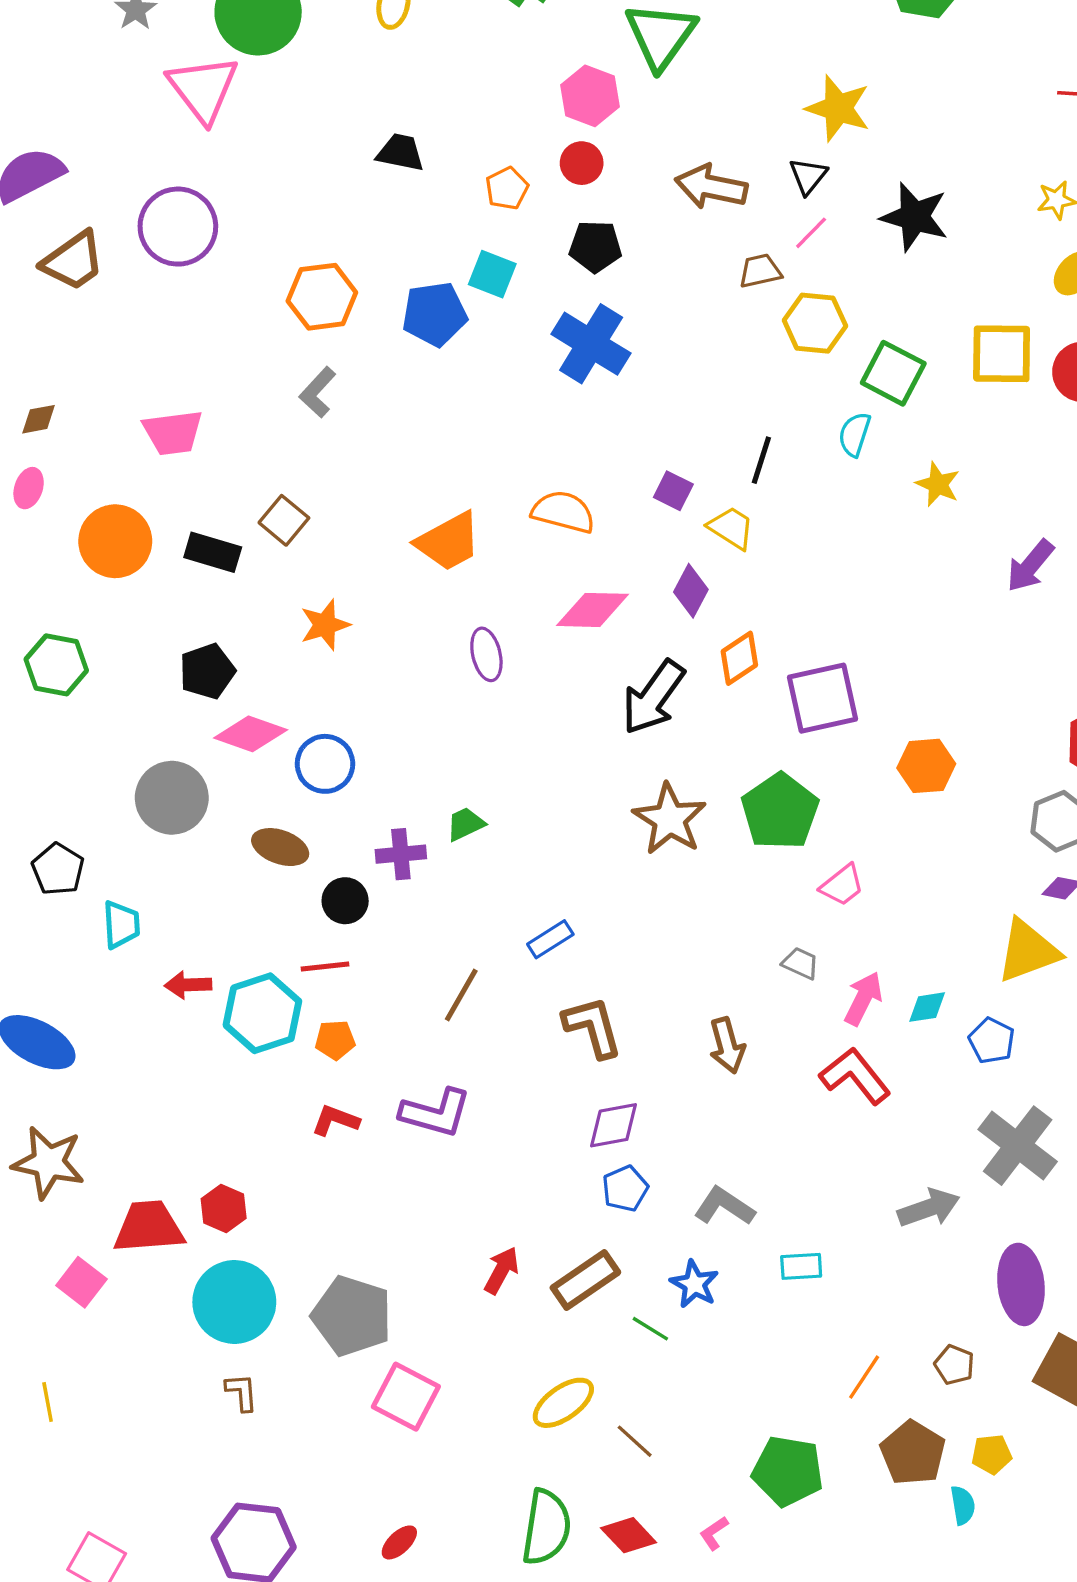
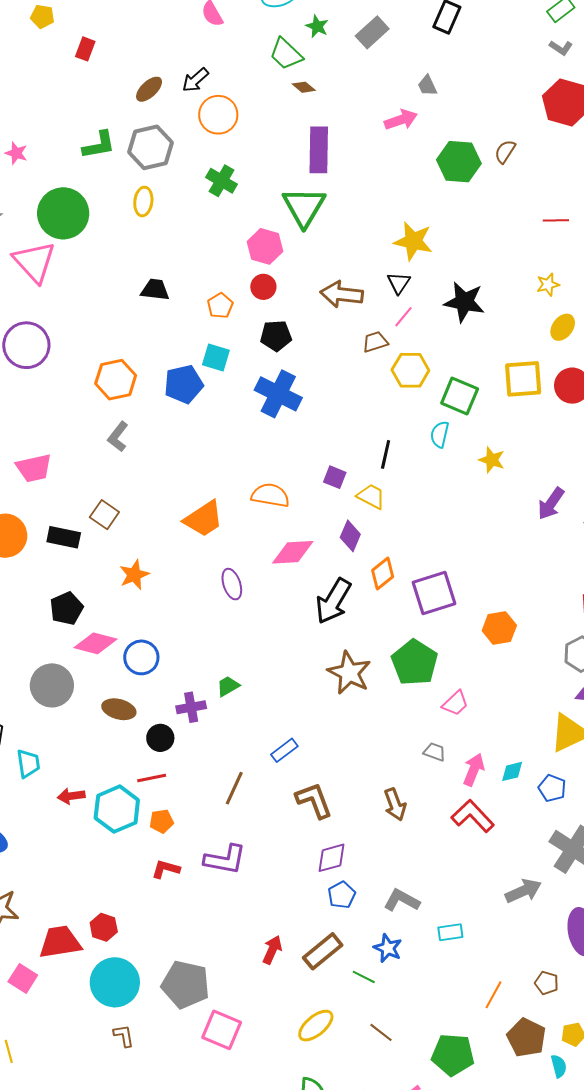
brown line: (635, 1441) -> (381, 1032), moved

